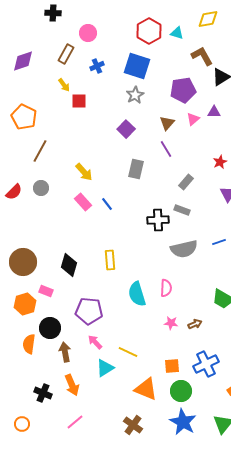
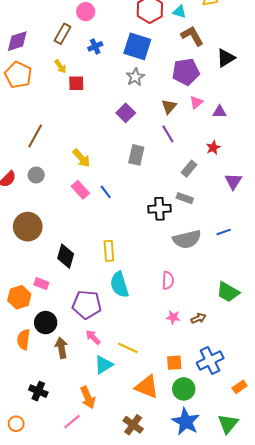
brown L-shape: (202, 56) -> (192, 36), moved
purple triangle: (214, 112) -> (220, 112), moved
orange pentagon: (24, 117) -> (18, 75), moved
red star: (220, 162) -> (213, 148), moved
brown circle: (23, 262) -> (28, 227), moved
cyan semicircle: (137, 294) -> (119, 285), moved
orange arrow: (72, 385) -> (88, 397), moved

